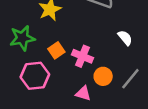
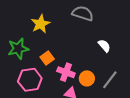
pink cross: (82, 56) -> (66, 72), moved

